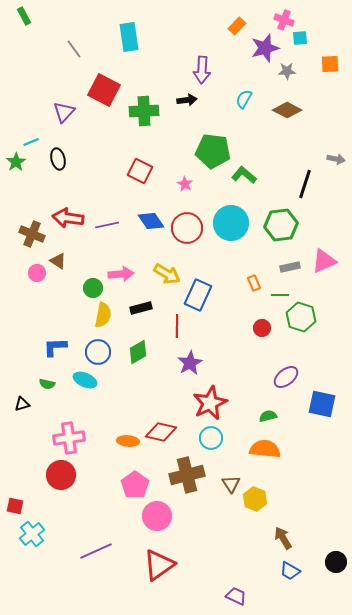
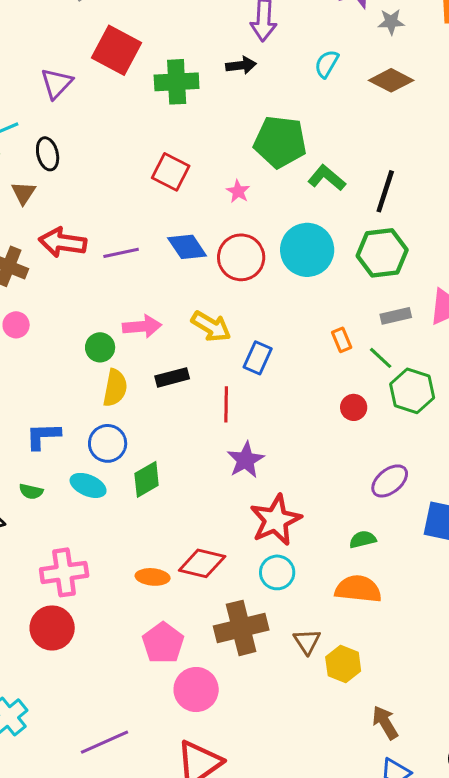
black line: (305, 184) -> (385, 191), moved
brown triangle: (58, 261) -> (24, 193), moved, turned 30
blue rectangle: (198, 295) -> (258, 358), size x0.7
green line: (280, 295) -> (381, 358), turned 42
green diamond: (138, 352) -> (147, 479), moved

